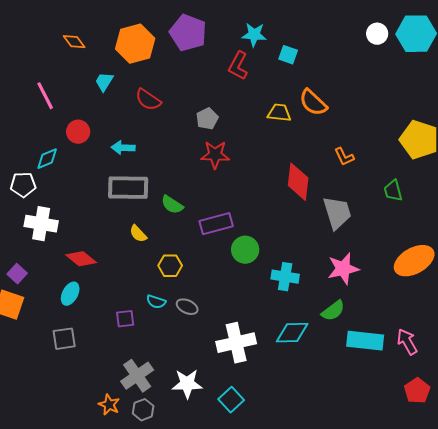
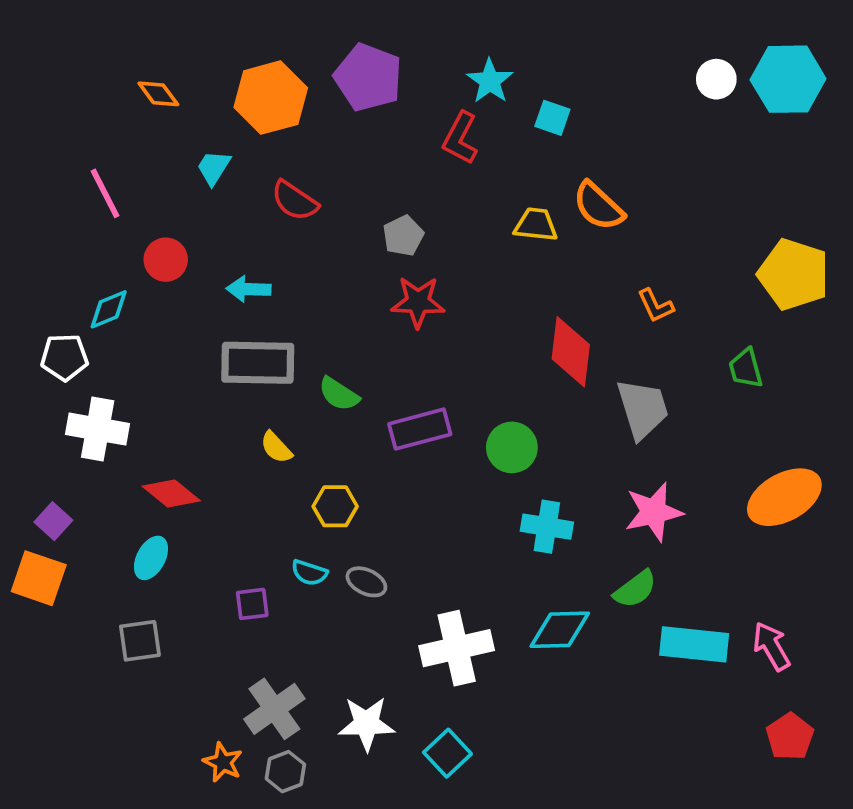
cyan star: (254, 35) -> (490, 81), turned 30
green circle: (245, 250) -> (512, 447), moved

